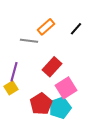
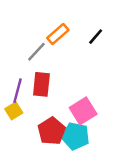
gray line: (29, 41) -> (36, 52), turned -54
red rectangle: (52, 67) -> (41, 84), moved, turned -36
cyan pentagon: (60, 108) -> (75, 136), turned 30

